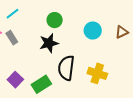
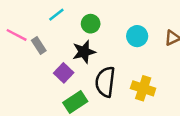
cyan line: (12, 14) -> (56, 15), moved
purple square: (15, 80) -> (64, 73), moved

